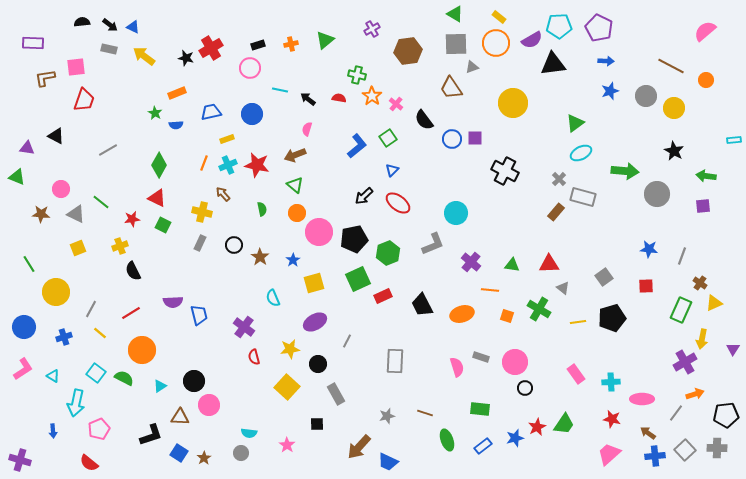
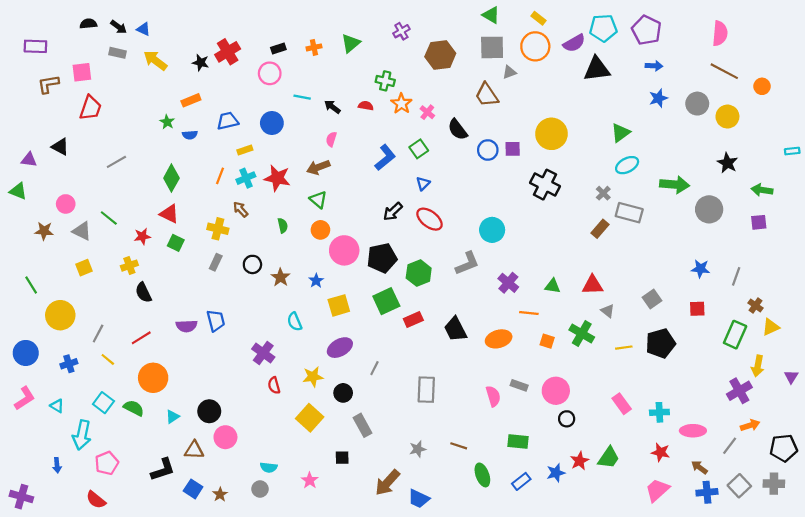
pink semicircle: (705, 31) -> (720, 33), moved, turned 135
yellow circle: (513, 103) -> (551, 134), moved
blue trapezoid: (199, 315) -> (216, 321), moved

